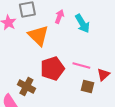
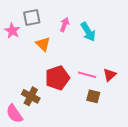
orange triangle: (38, 36) -> (43, 44), size x0.7
red triangle: (103, 75) -> (110, 75), moved

